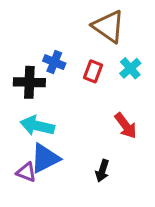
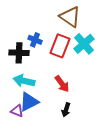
cyan cross: (130, 68) -> (84, 44), size x1.5
red rectangle: (93, 71) -> (60, 46), size x1.6
red arrow: (126, 126) -> (62, 84), moved

